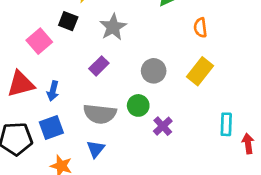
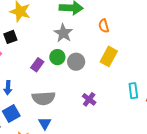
black square: (68, 21) -> (10, 37), turned -32
gray star: (113, 27) -> (63, 33), moved
green circle: (138, 105) -> (57, 57), moved

